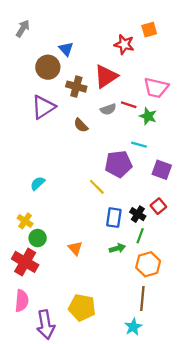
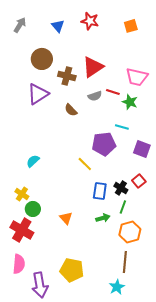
red star: (124, 44) -> (90, 21), moved
blue triangle: (66, 49) -> (58, 26), moved

